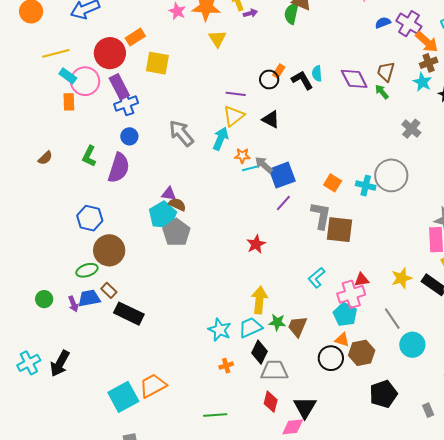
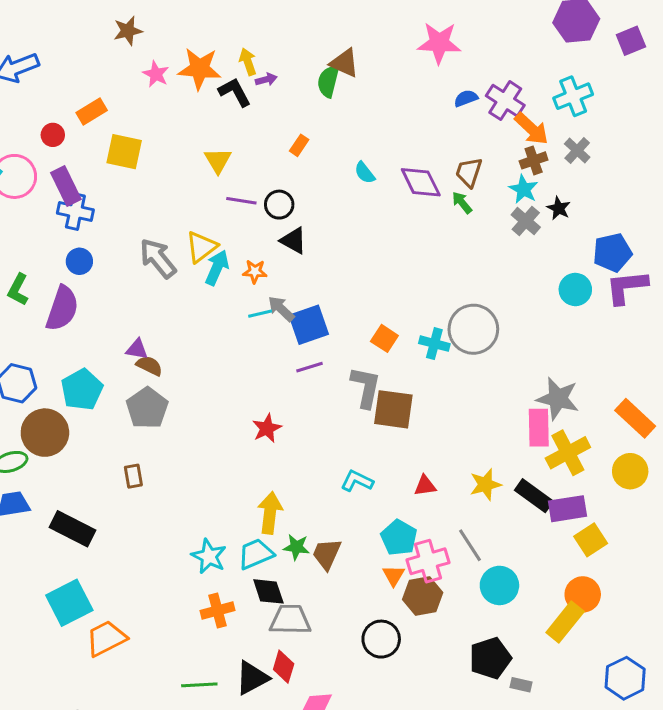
yellow triangle: (217, 39) -> (218, 160), moved
red circle: (110, 53) -> (53, 135), size x0.5
orange rectangle: (279, 71) -> (299, 145), moved
cyan semicircle: (317, 73) -> (365, 173), turned -35
black circle: (269, 79) -> (279, 205), moved
black L-shape: (302, 80) -> (235, 92), moved
blue cross: (126, 103) -> (75, 212), turned 30
yellow triangle: (234, 116) -> (201, 247), moved
gray cross: (411, 129) -> (526, 221), moved
orange star: (242, 156) -> (255, 271), moved
purple line: (283, 203) -> (309, 367), turned 30
cyan pentagon: (163, 215) -> (82, 390), moved
cyan L-shape: (316, 278) -> (357, 481), turned 65
brown rectangle: (109, 290) -> (133, 476), moved, turned 35
pink cross: (351, 294) -> (428, 561), moved
orange triangle: (342, 340) -> (394, 575), turned 42
black diamond: (260, 352) -> (268, 591), turned -45
black circle: (331, 358) -> (381, 639), moved
orange cross: (226, 366) -> (218, 611), size x1.5
black pentagon: (383, 394) -> (490, 658), moved
cyan square: (123, 397) -> (69, 603), moved
black triangle: (305, 407) -> (252, 678), moved, turned 30
gray rectangle: (428, 410) -> (521, 685), turned -56

